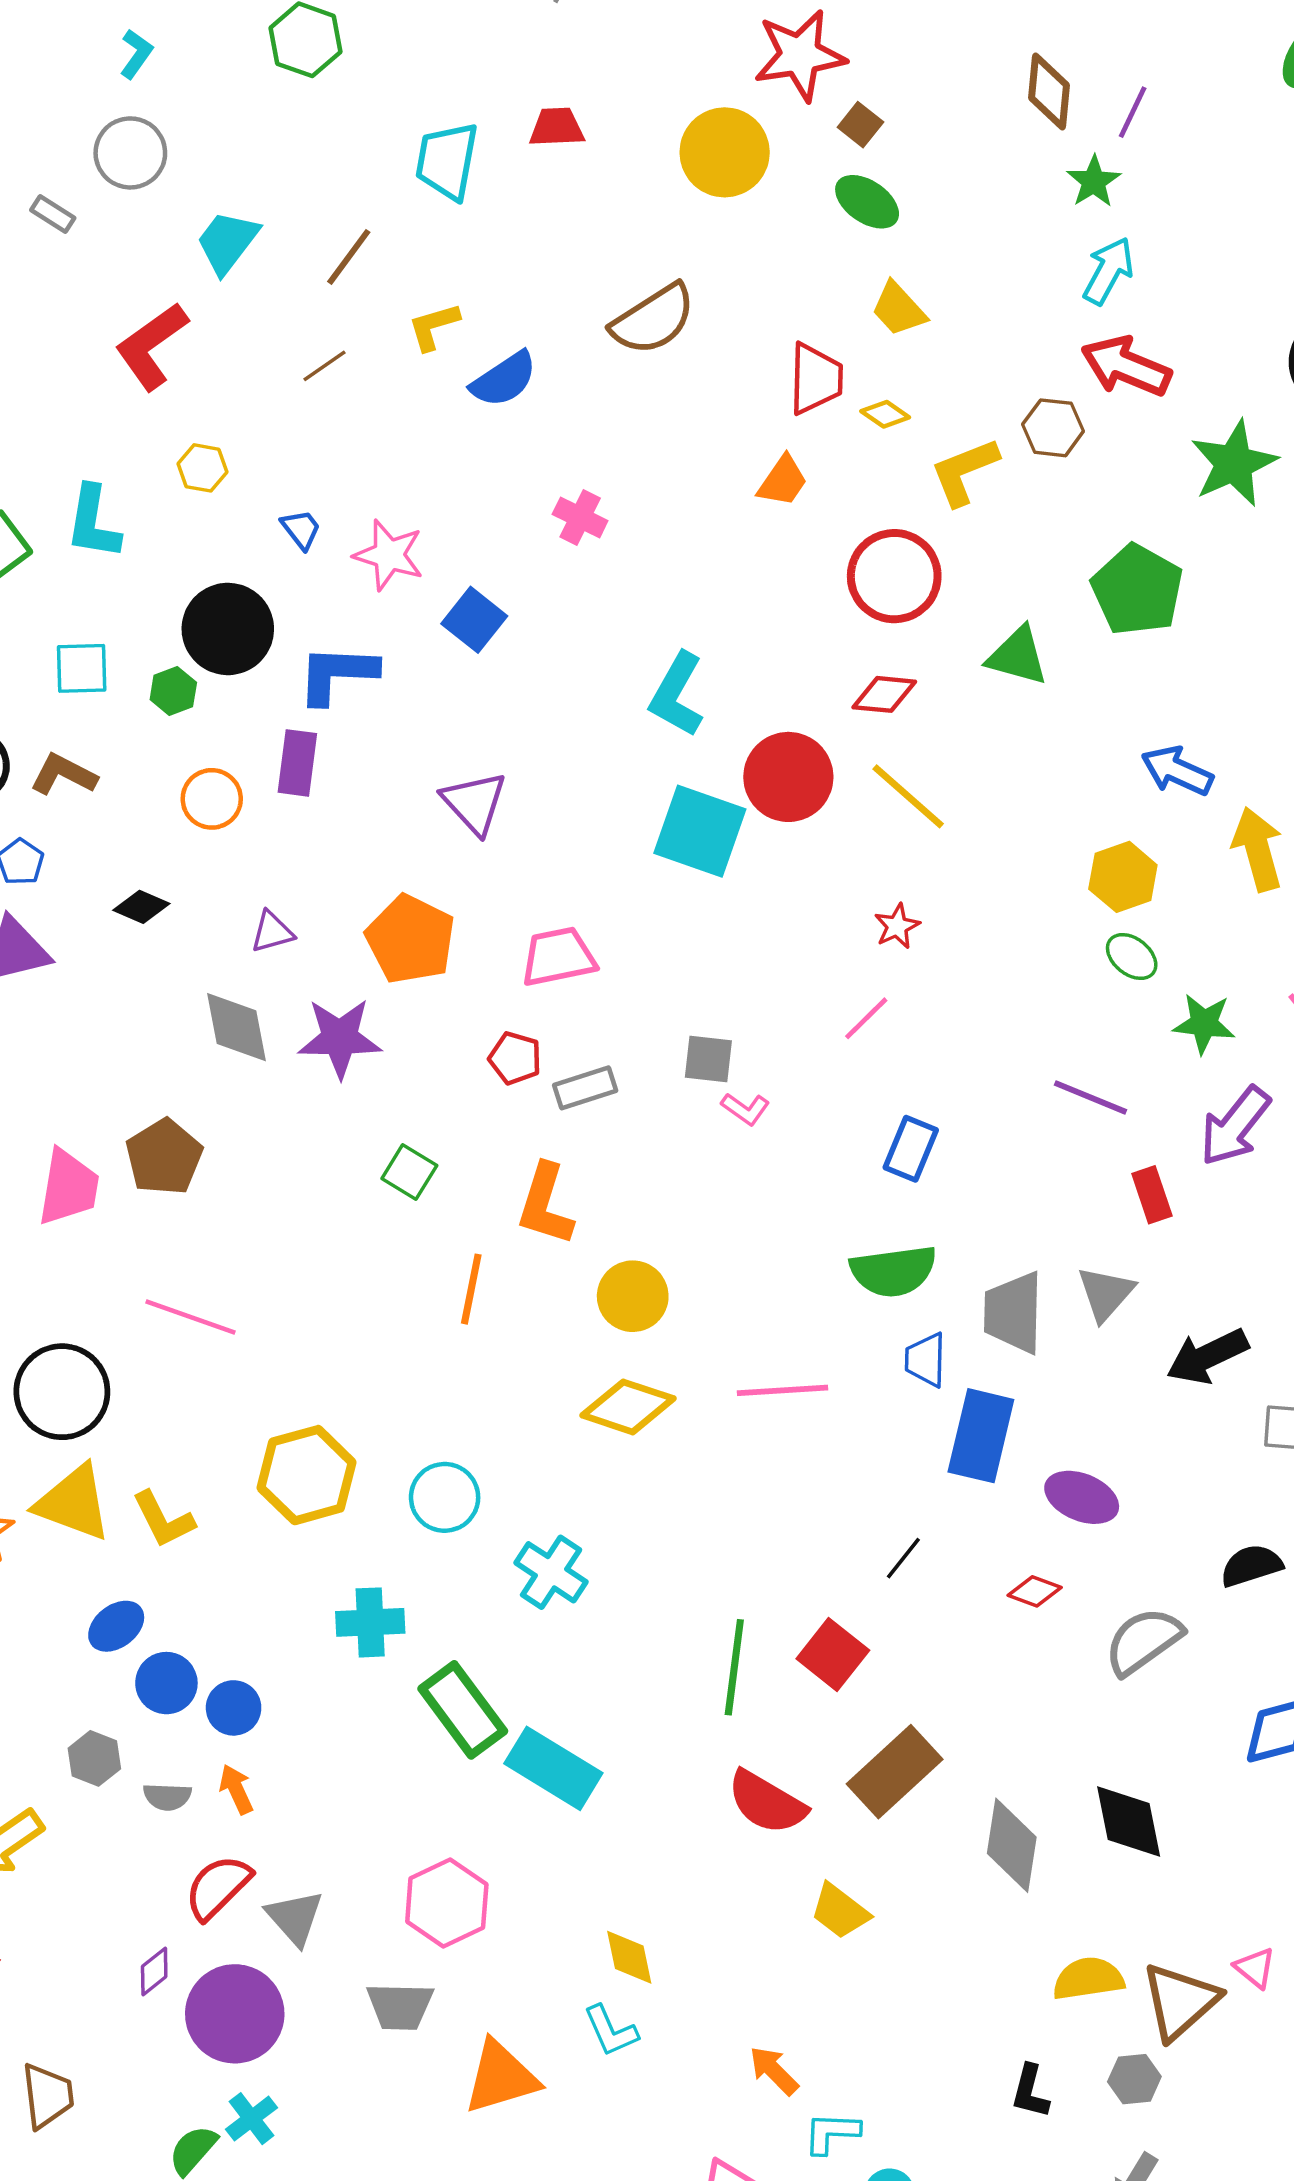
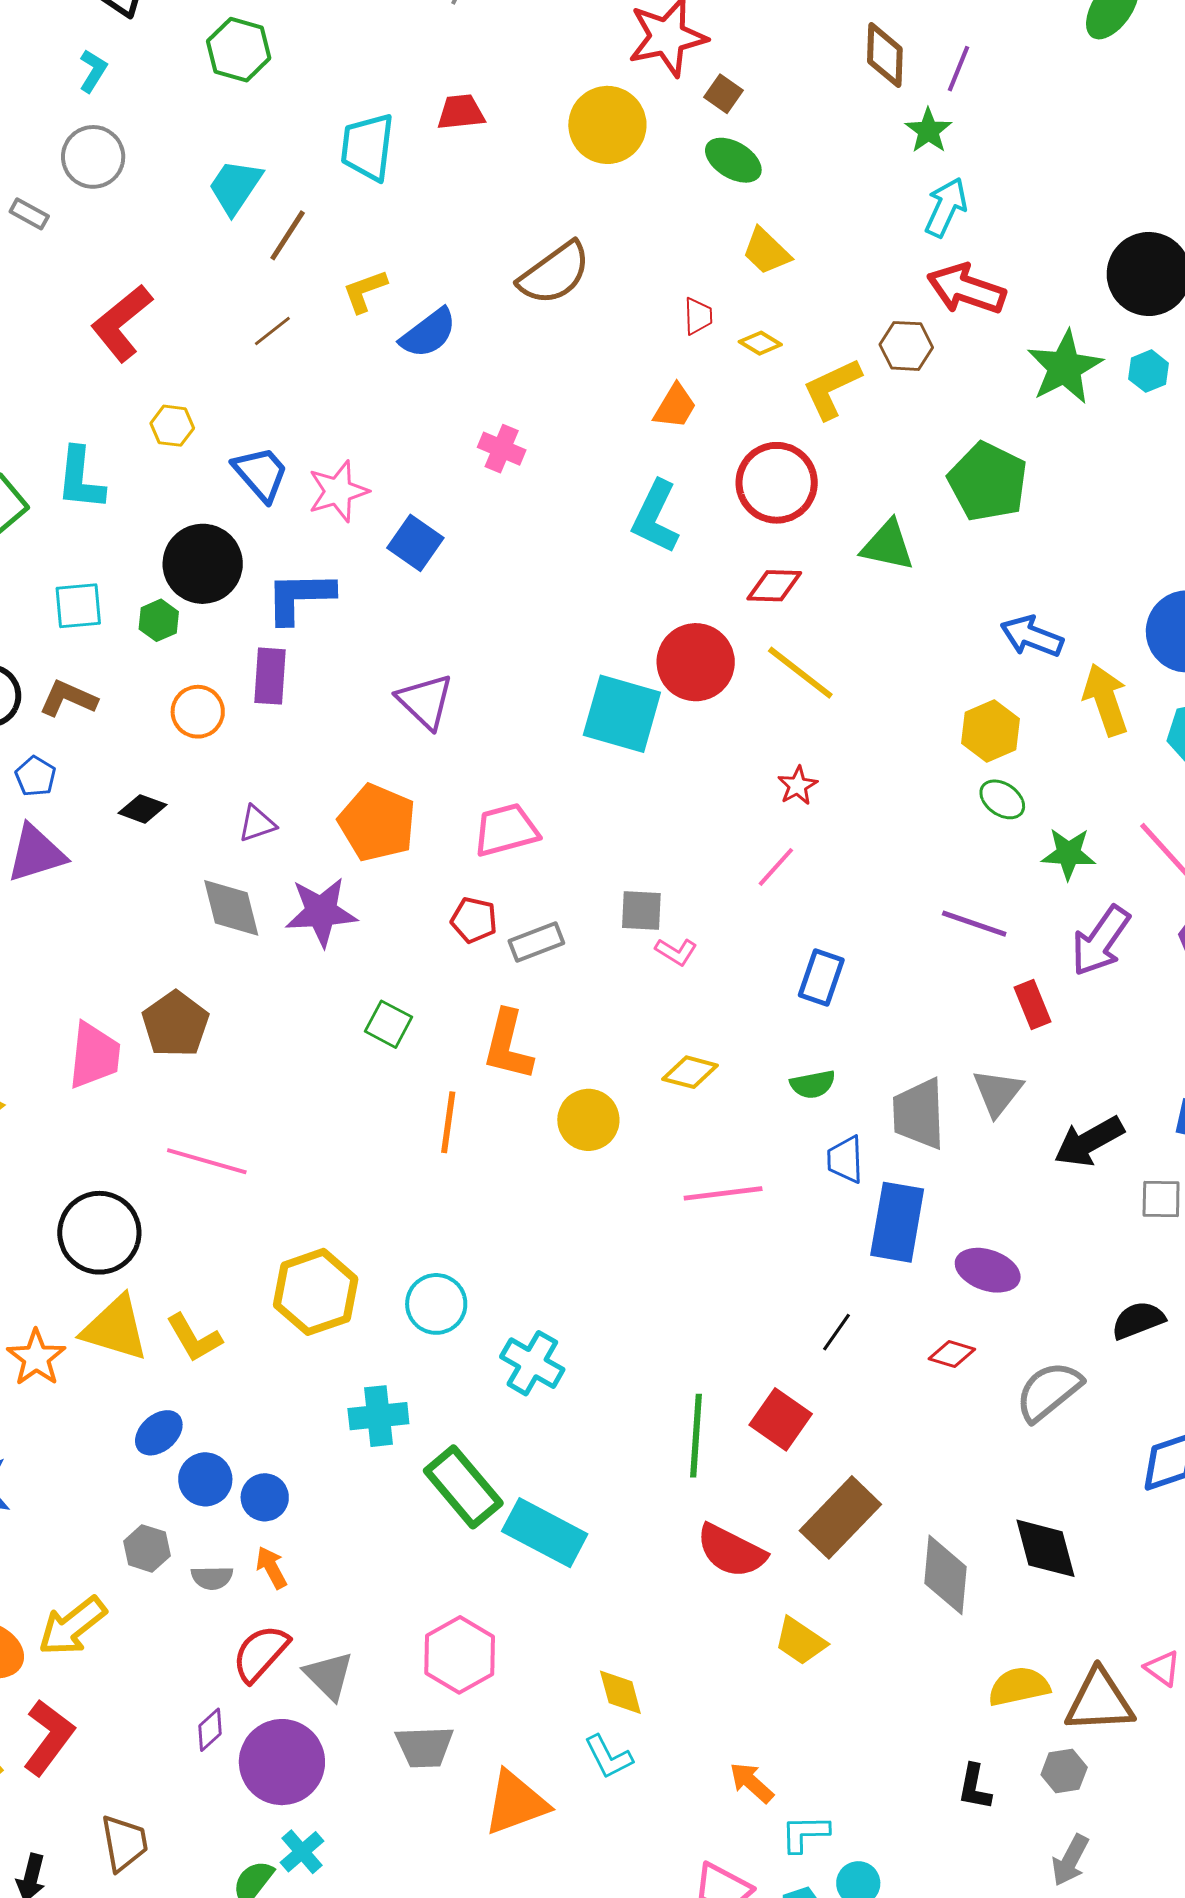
cyan trapezoid: (227, 242) -> (235, 187), moved
red trapezoid: (816, 379) -> (698, 316), size x0.6
blue trapezoid: (301, 529) -> (261, 474), size x1.6
pink star: (389, 555) -> (338, 491), turned -30
cyan L-shape: (677, 695) -> (655, 517), moved
green semicircle: (893, 1271) -> (813, 1084), size x0.6
yellow diamond: (628, 1407) -> (690, 1072), moved, size x0.7
brown triangle: (1180, 2001) -> (1099, 1701), turned 42

